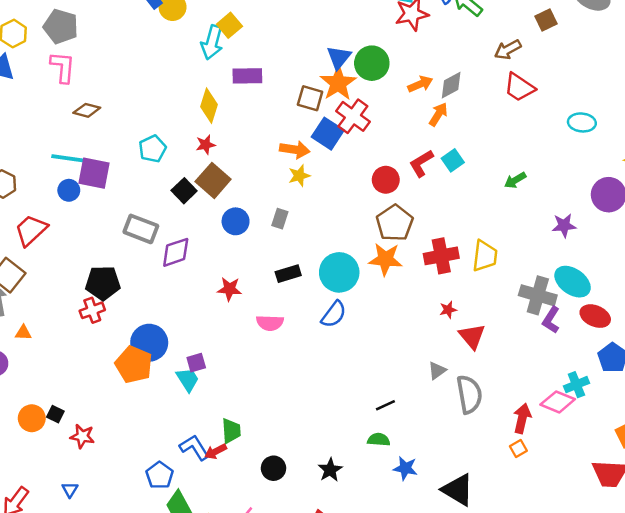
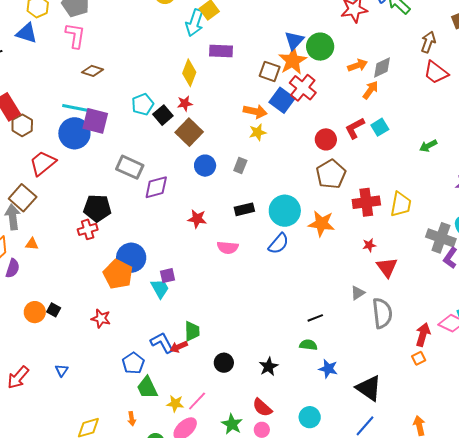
brown arrow: (508, 50) -> (428, 42), turned 135
blue circle: (69, 190) -> (74, 133), size x1.8
black square: (184, 191) -> (163, 115), moved
orange star: (386, 259) -> (321, 224), moved
red star: (82, 436) -> (101, 319), moved

